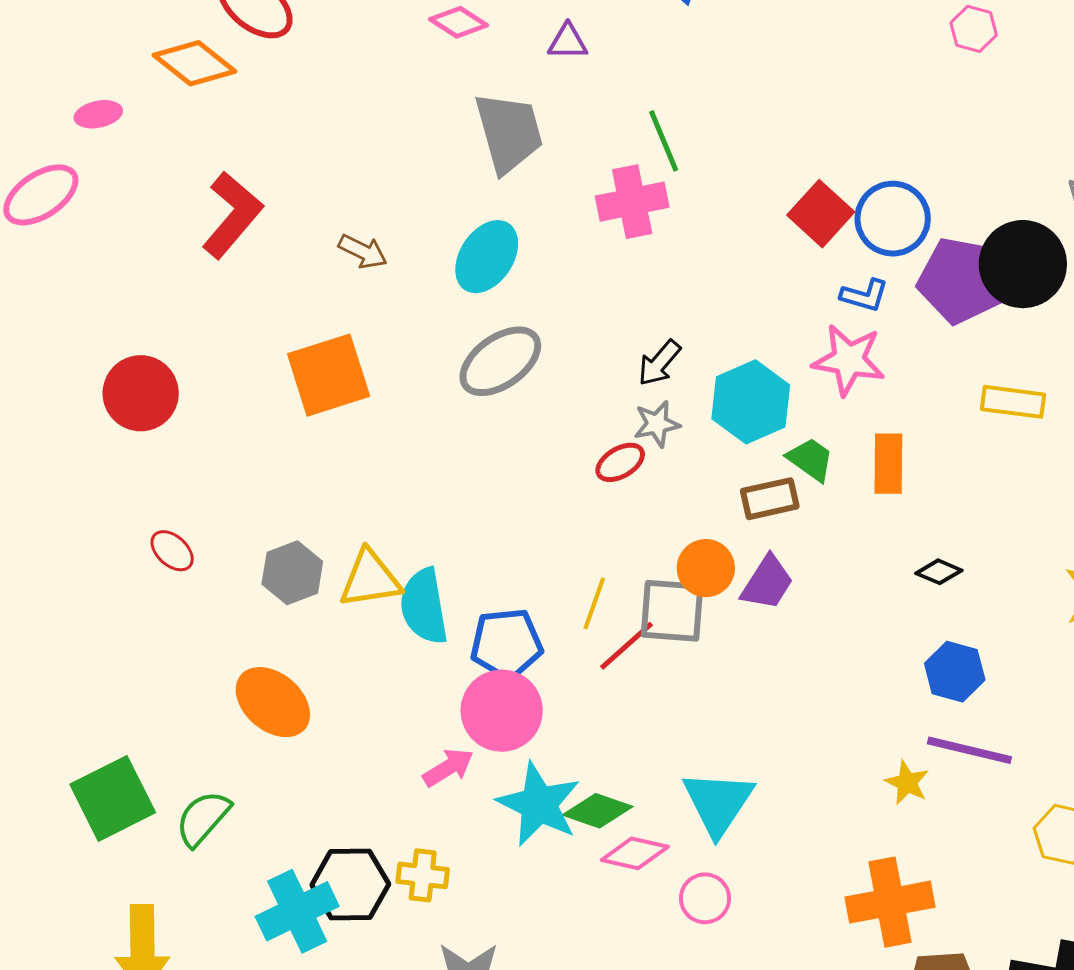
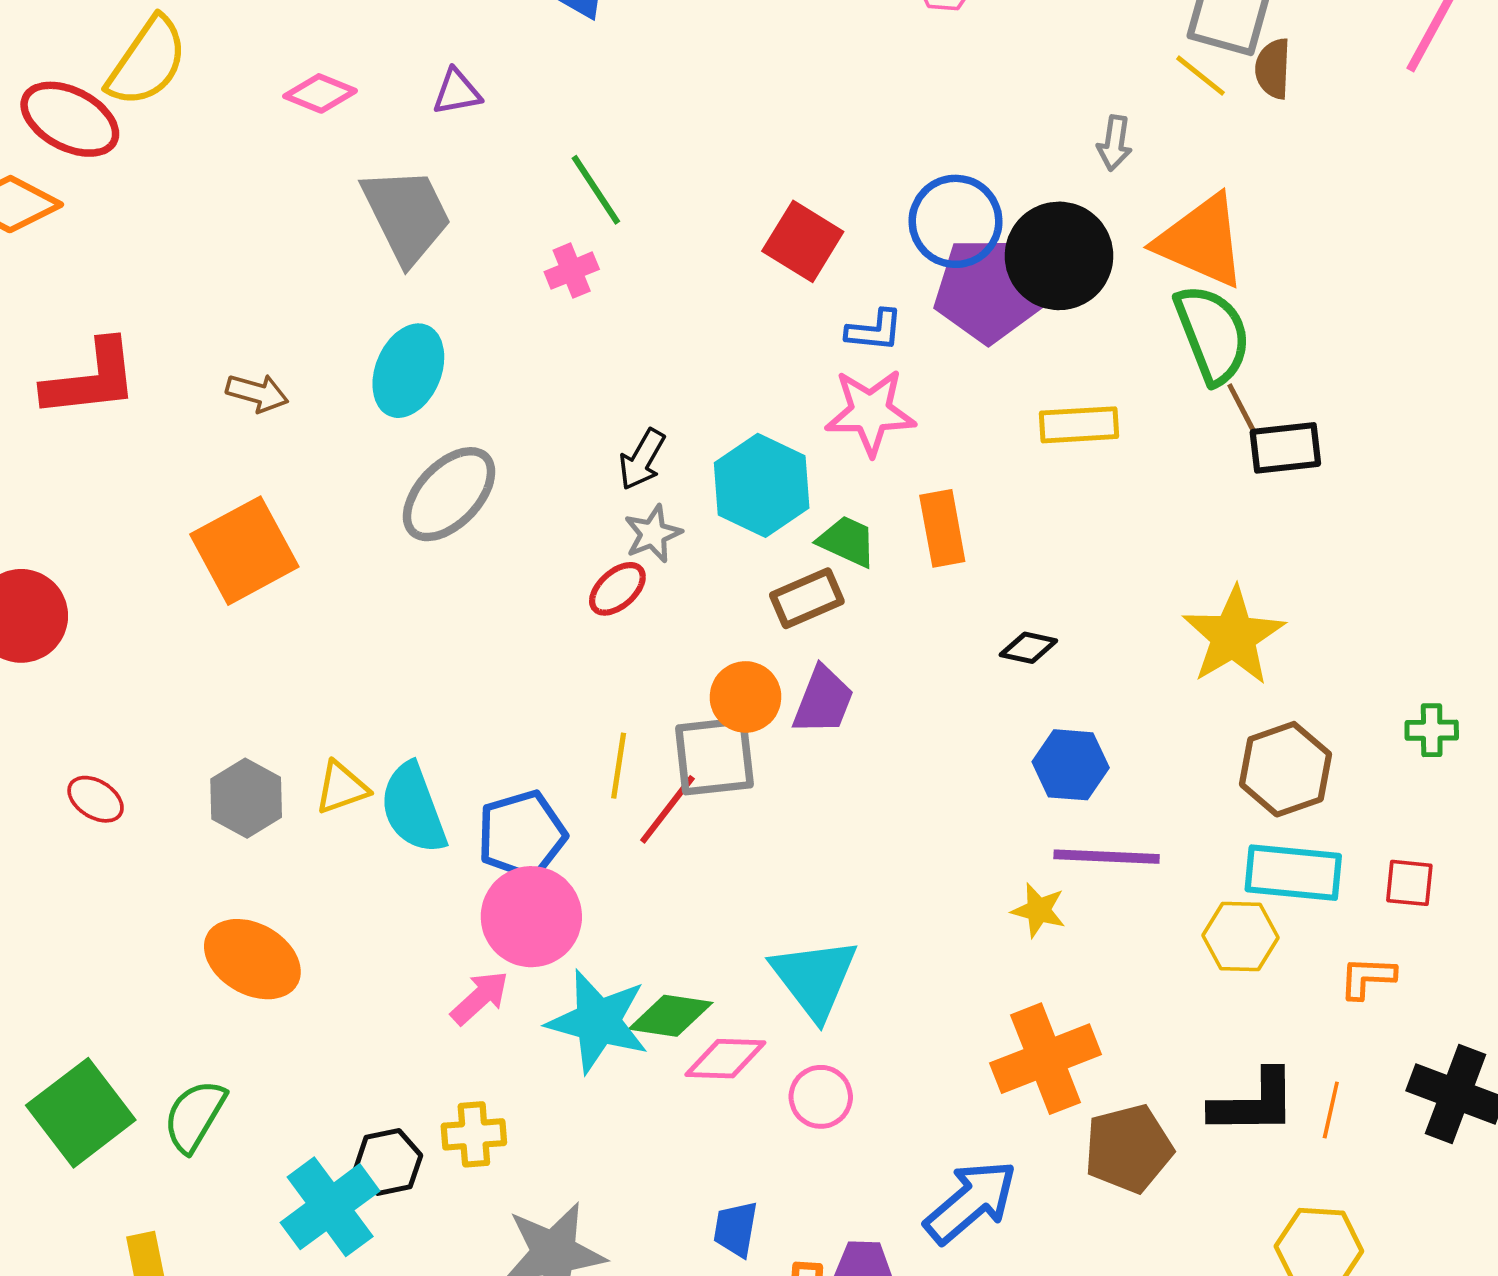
pink cross: (632, 202) -> (572, 271), size x0.6
red L-shape: (232, 215) -> (91, 379), turned 54
blue circle: (893, 219) -> (955, 221), moved
yellow triangle: (370, 579) -> (342, 788), size x0.7
black hexagon: (350, 884) -> (388, 1162), size x0.7

